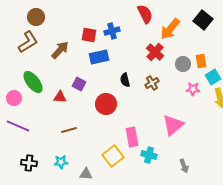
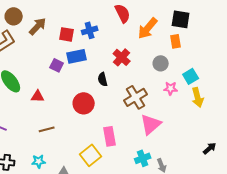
black square: (203, 20) -> (181, 19), turned -30
brown arrow: (60, 50) -> (38, 26), moved
red cross: (155, 52) -> (122, 57), moved
orange rectangle: (201, 61) -> (176, 41), moved
brown cross: (152, 83) -> (136, 97), moved, size x1.6
purple square: (79, 84) -> (57, 65), moved
cyan cross: (149, 155) -> (143, 158), moved, turned -35

